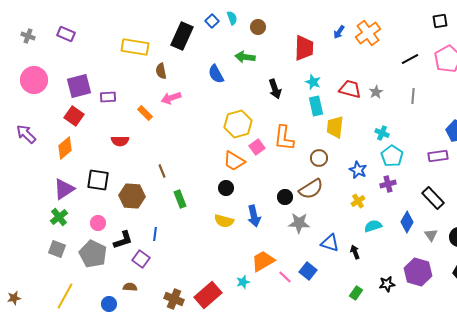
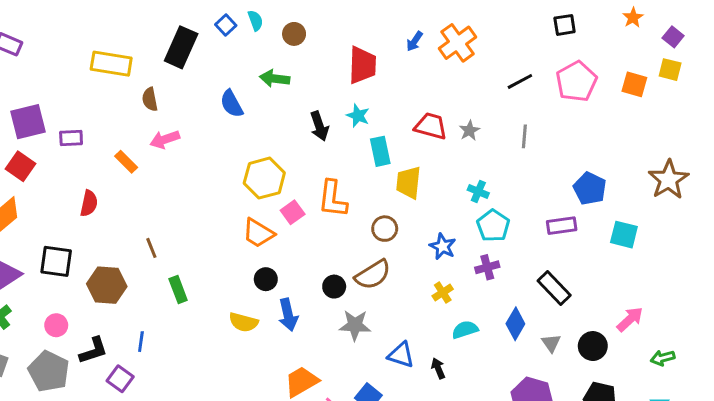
cyan star: (313, 82) -> (358, 116), moved
red semicircle: (120, 141) -> (89, 203), turned -78
black circle: (226, 188) -> (266, 279), moved

